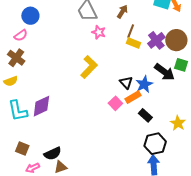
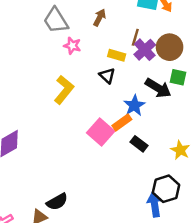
brown line: (131, 31) -> (135, 37), moved
black triangle: (126, 83) -> (107, 76), moved
pink square: (115, 103) -> (101, 132), size x1.5
black hexagon: (155, 144) -> (166, 189), moved
black semicircle: (53, 154) -> (57, 202), moved

